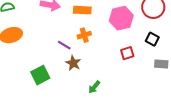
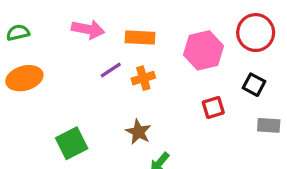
purple line: (64, 45) -> (111, 70), moved, turned -64
brown star: (73, 63) -> (138, 132), moved

